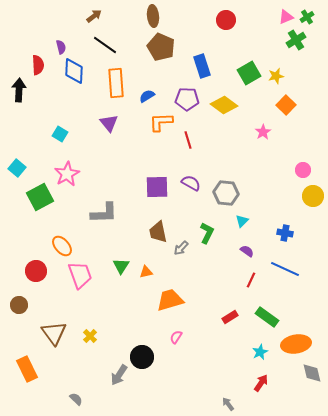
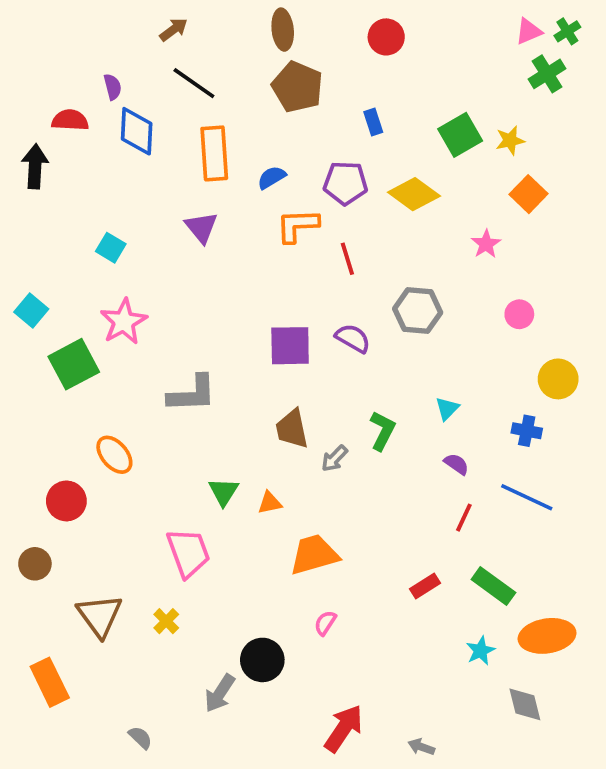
red circle: (226, 20) -> (386, 37), moved
red semicircle: (38, 65) -> (70, 120), turned -84
blue rectangle: (202, 66) -> (373, 122), size x0.6
pink circle: (303, 170) -> (519, 314), moved
gray hexagon: (226, 193) -> (418, 311), moved
yellow circle: (313, 196) -> (558, 379), moved
pink trapezoid: (80, 275) -> (188, 553), moved
gray diamond: (312, 373) -> (525, 704), moved
red arrow: (261, 383) -> (344, 728), moved, size x1.5
gray arrow: (228, 404) -> (421, 747), turned -32

